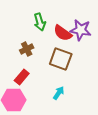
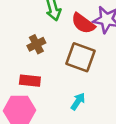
red rectangle: (22, 77) -> (30, 81), turned 56

